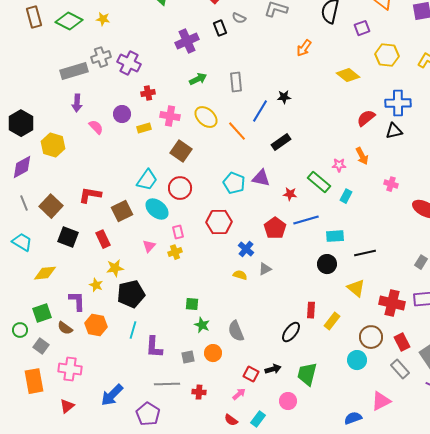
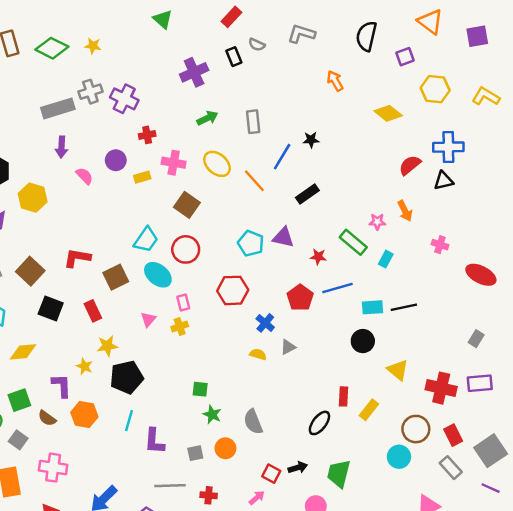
orange arrow: (304, 48) -> (335, 81), turned 114
black line: (365, 253) -> (404, 307), moved

